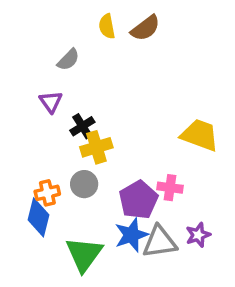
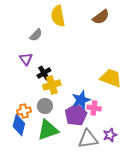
yellow semicircle: (107, 26) -> (58, 16), size x1.5
brown semicircle: (145, 28) -> (101, 17), moved
blue star: (131, 235) -> (81, 100), moved
green triangle: (84, 254) -> (48, 130), moved, turned 35

